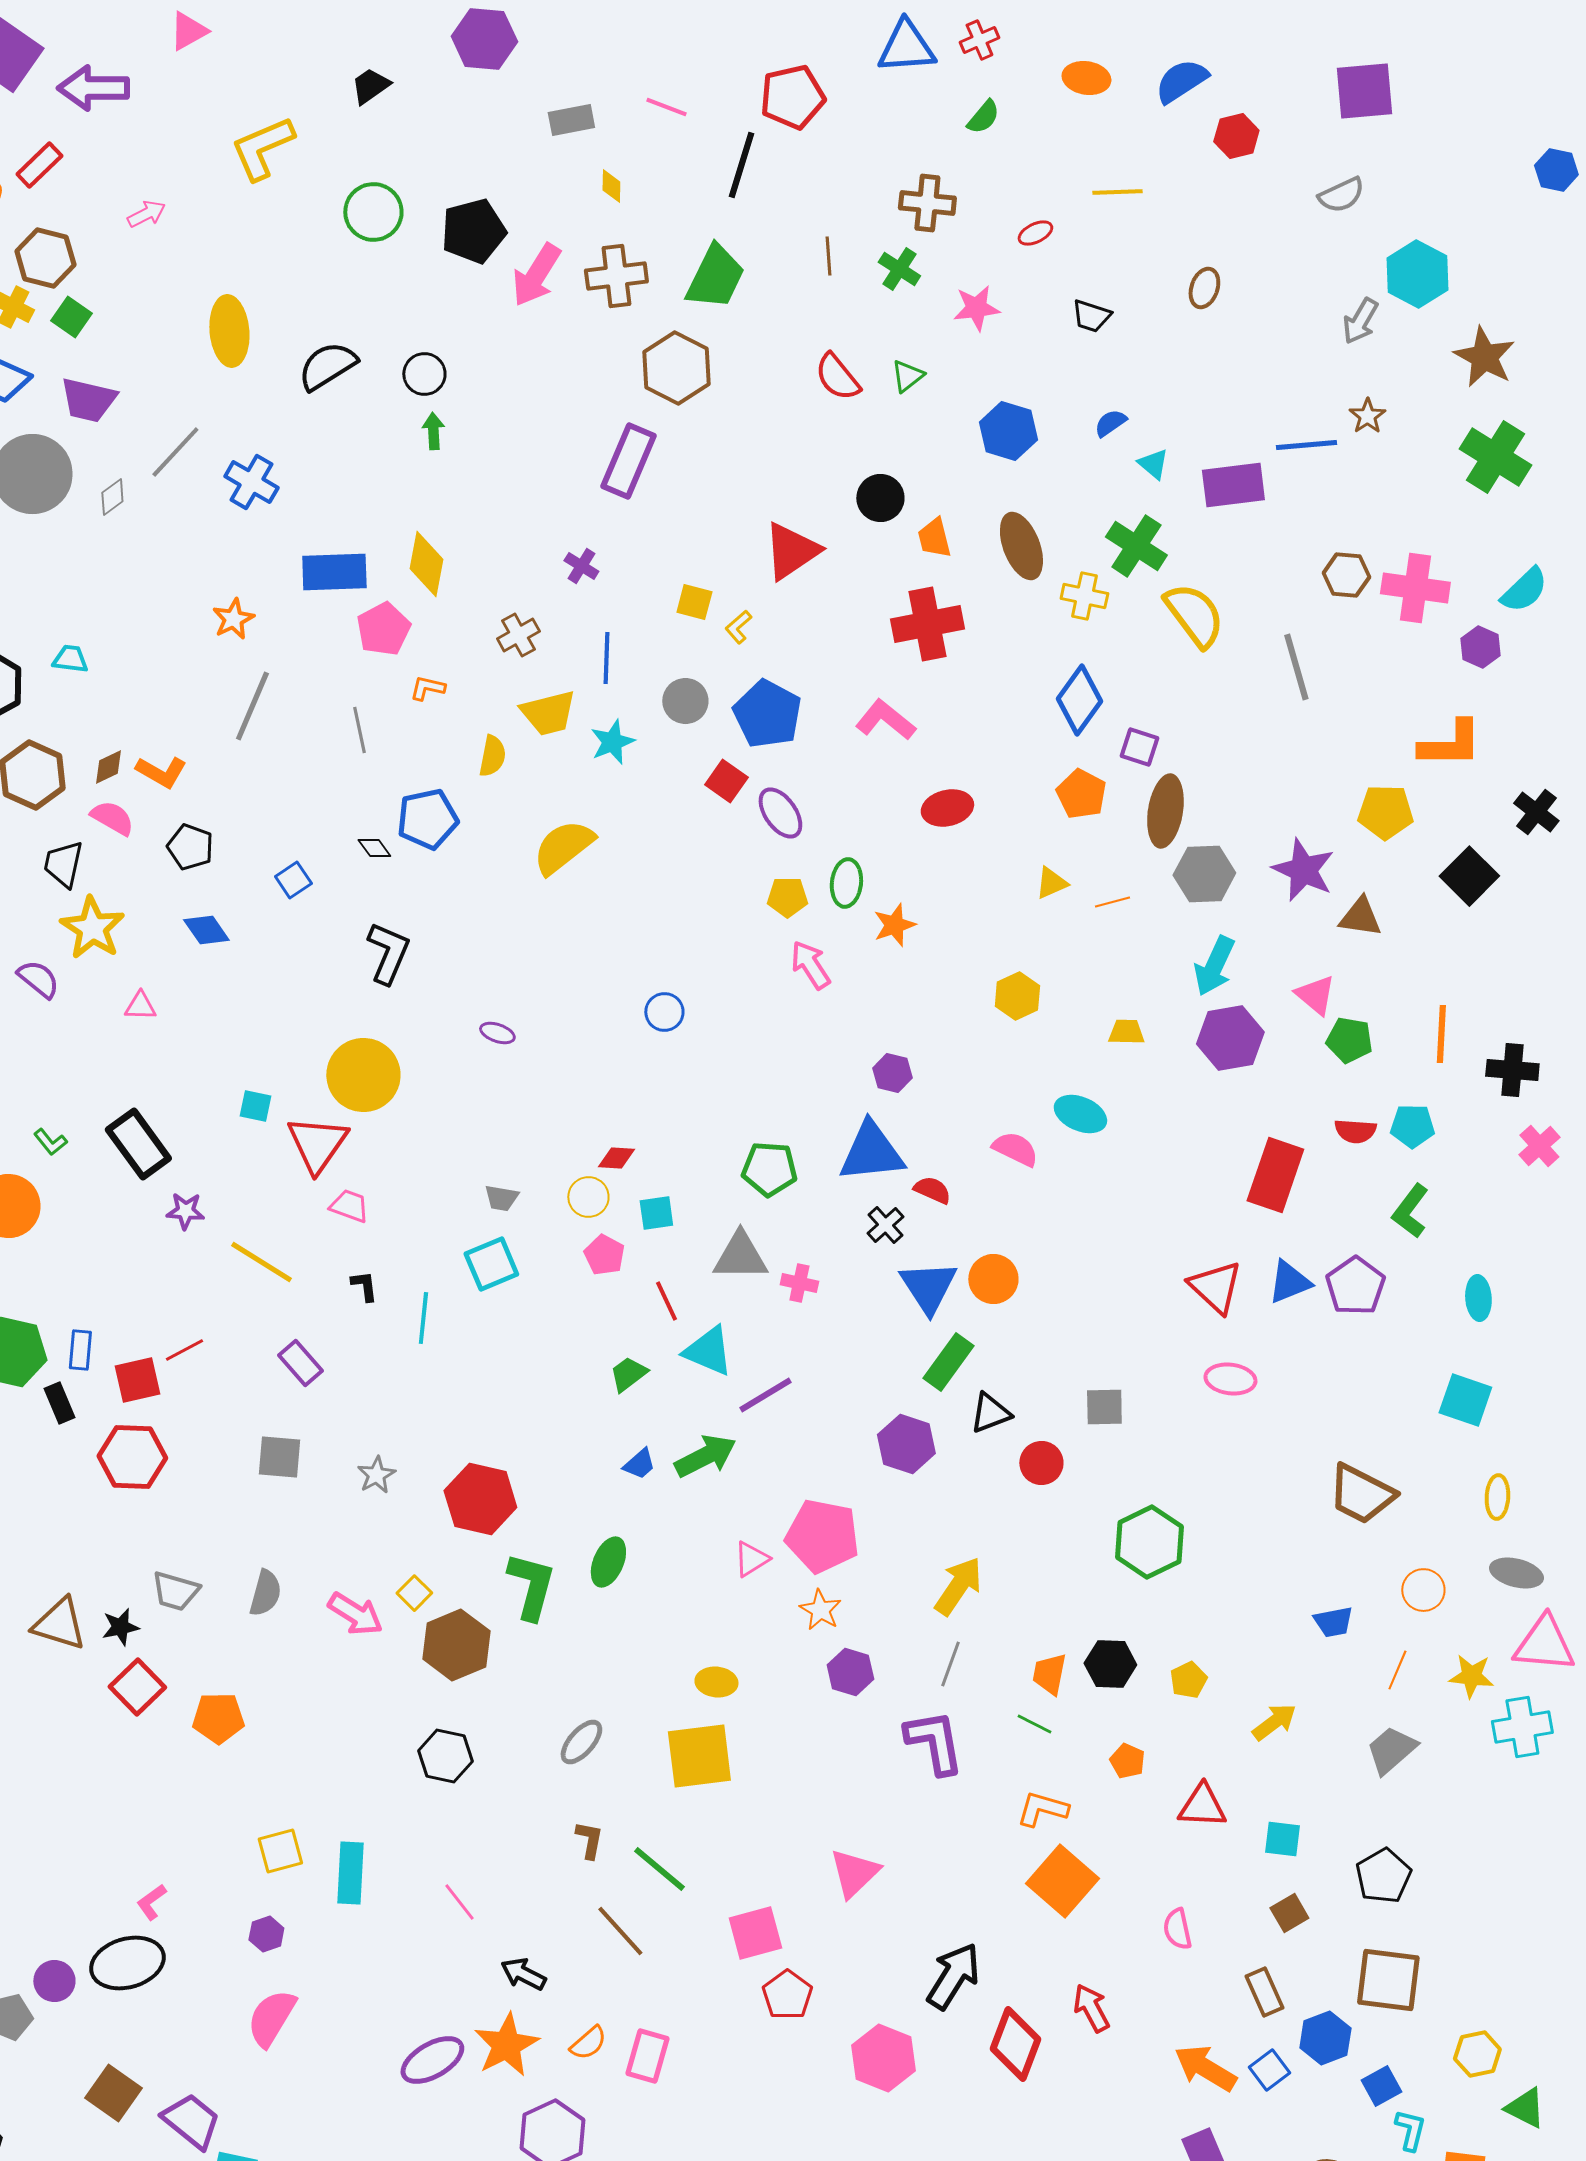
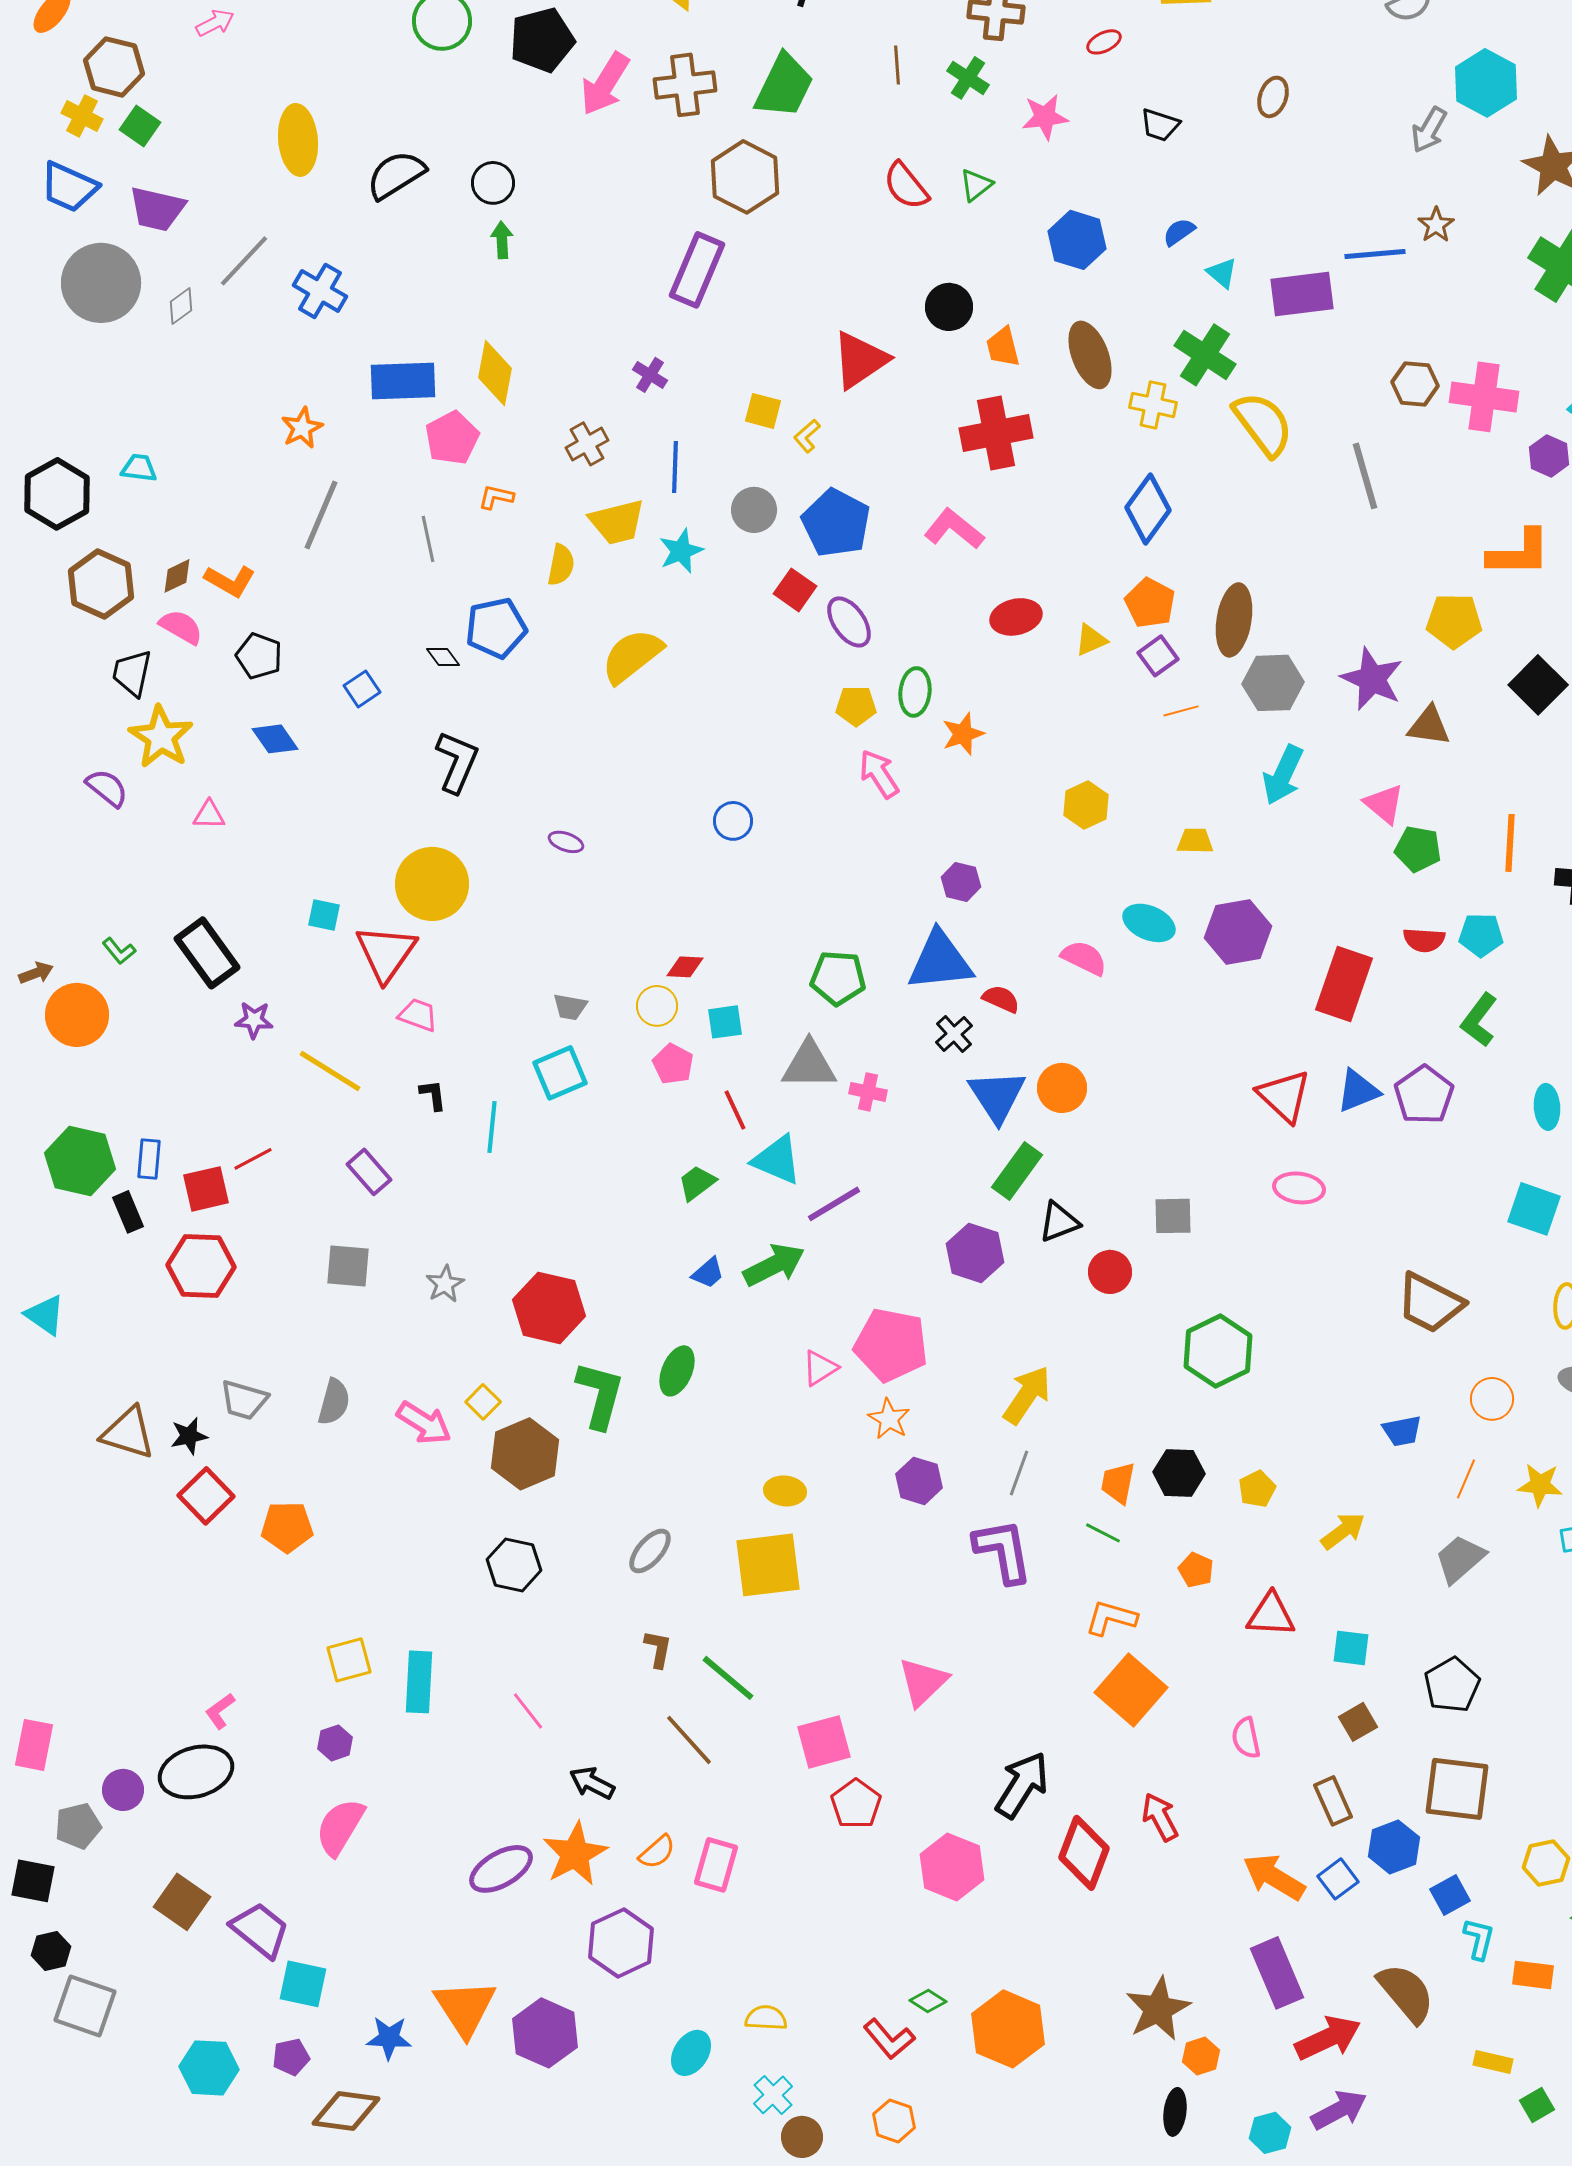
purple square: (1139, 747) -> (1158, 656), moved, turned 36
yellow triangle: (1051, 883) -> (1091, 640), moved
purple hexagon: (1230, 1038) -> (1238, 932), moved

